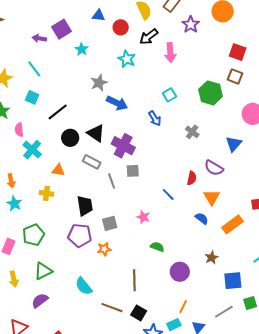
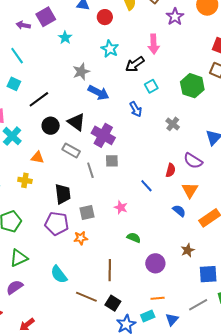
black arrow: (149, 37) -> (135, 64), moved
orange line: (183, 307) -> (158, 298), turned 56

